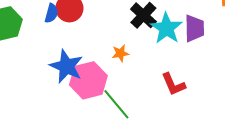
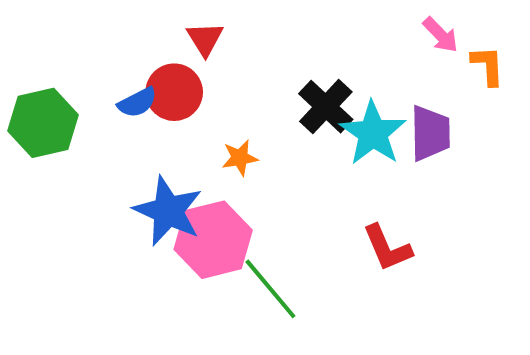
blue semicircle: (51, 13) -> (137, 102), turned 48
orange star: (120, 53) -> (240, 158), moved

